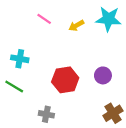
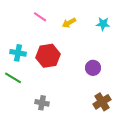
cyan star: (108, 19) -> (103, 24), moved, size x0.6
red hexagon: (65, 80) -> (48, 56), moved

